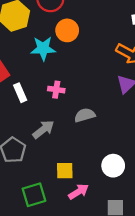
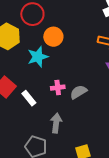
gray semicircle: (85, 115) -> (78, 92), moved
gray arrow: (43, 129) -> (56, 123), turned -30

